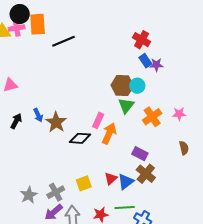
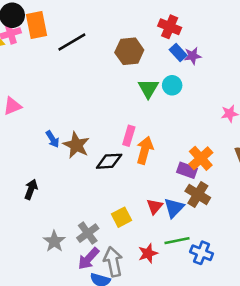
brown hexagon: (122, 86) -> (129, 51), moved
green triangle: (126, 106) -> (148, 88), moved
orange cross: (152, 117) -> (201, 158), moved
black arrow: (16, 121) -> (31, 189), moved

